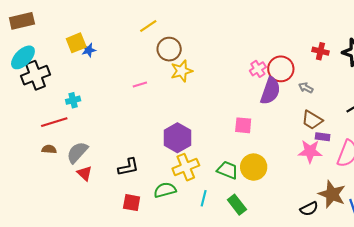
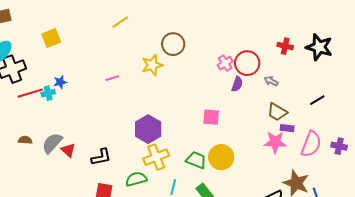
brown circle: (169, 49) -> (173, 44), moved
blue star: (89, 50) -> (60, 82), moved
purple semicircle: (270, 91) -> (237, 84), size x0.6
red line: (54, 122) -> (30, 93), moved
red triangle: (85, 173) -> (68, 150), moved

